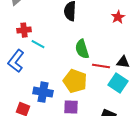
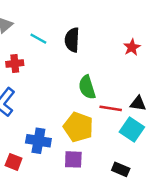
cyan line: (38, 44) -> (38, 39), moved

